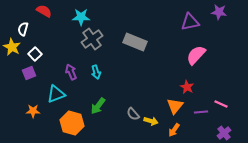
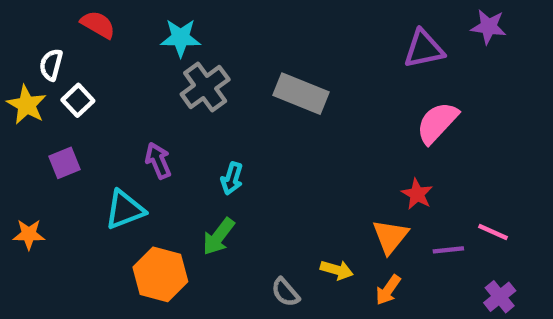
white square: (35, 54) -> (78, 100), moved
cyan arrow: (96, 72) -> (232, 178), moved, turned 32
orange star: (33, 111) -> (29, 234), moved
gray semicircle: (133, 114) -> (285, 292), moved

